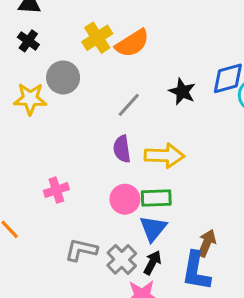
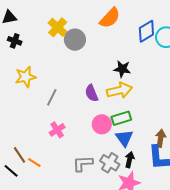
orange semicircle: (132, 43) -> (110, 18), moved
gray circle: (63, 77) -> (75, 40), moved
black star: (182, 91) -> (122, 69), moved
gray line: (129, 105) -> (52, 97), moved

